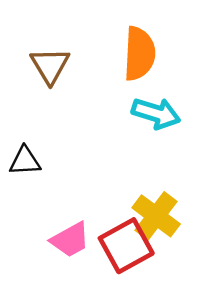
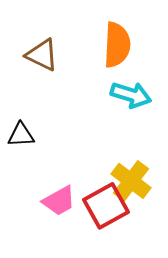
brown triangle: (50, 66) -> (42, 55), turned -33

